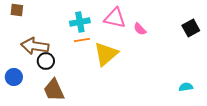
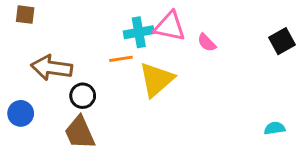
cyan cross: (80, 22) -> (139, 32), moved
black circle: (46, 61) -> (83, 96), moved

